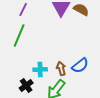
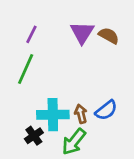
cyan cross: (40, 70) -> (53, 115), size x1.6

